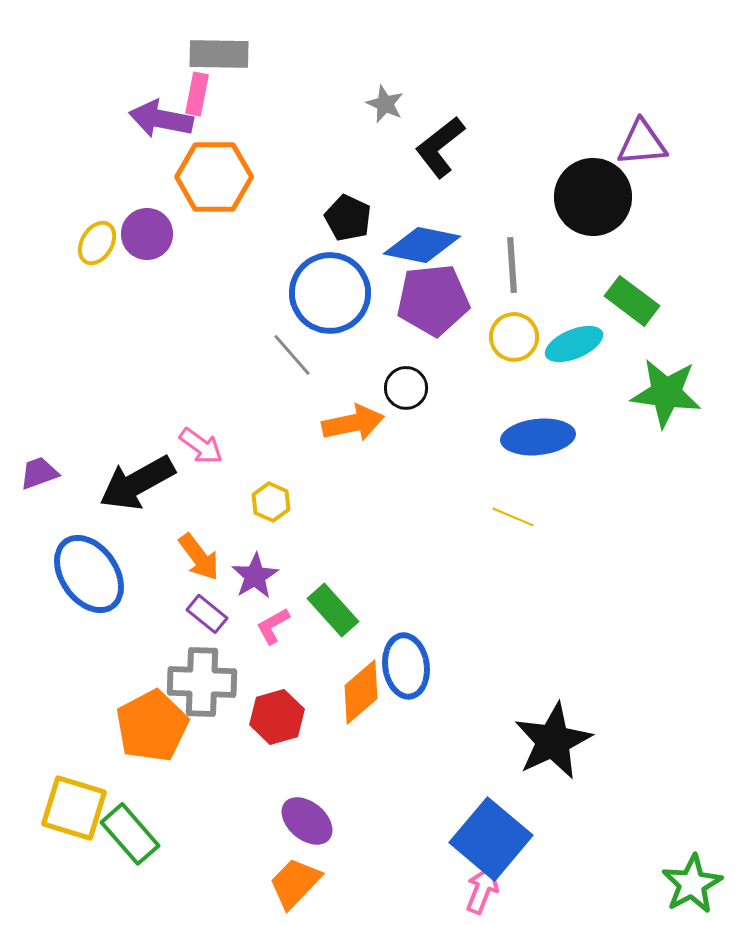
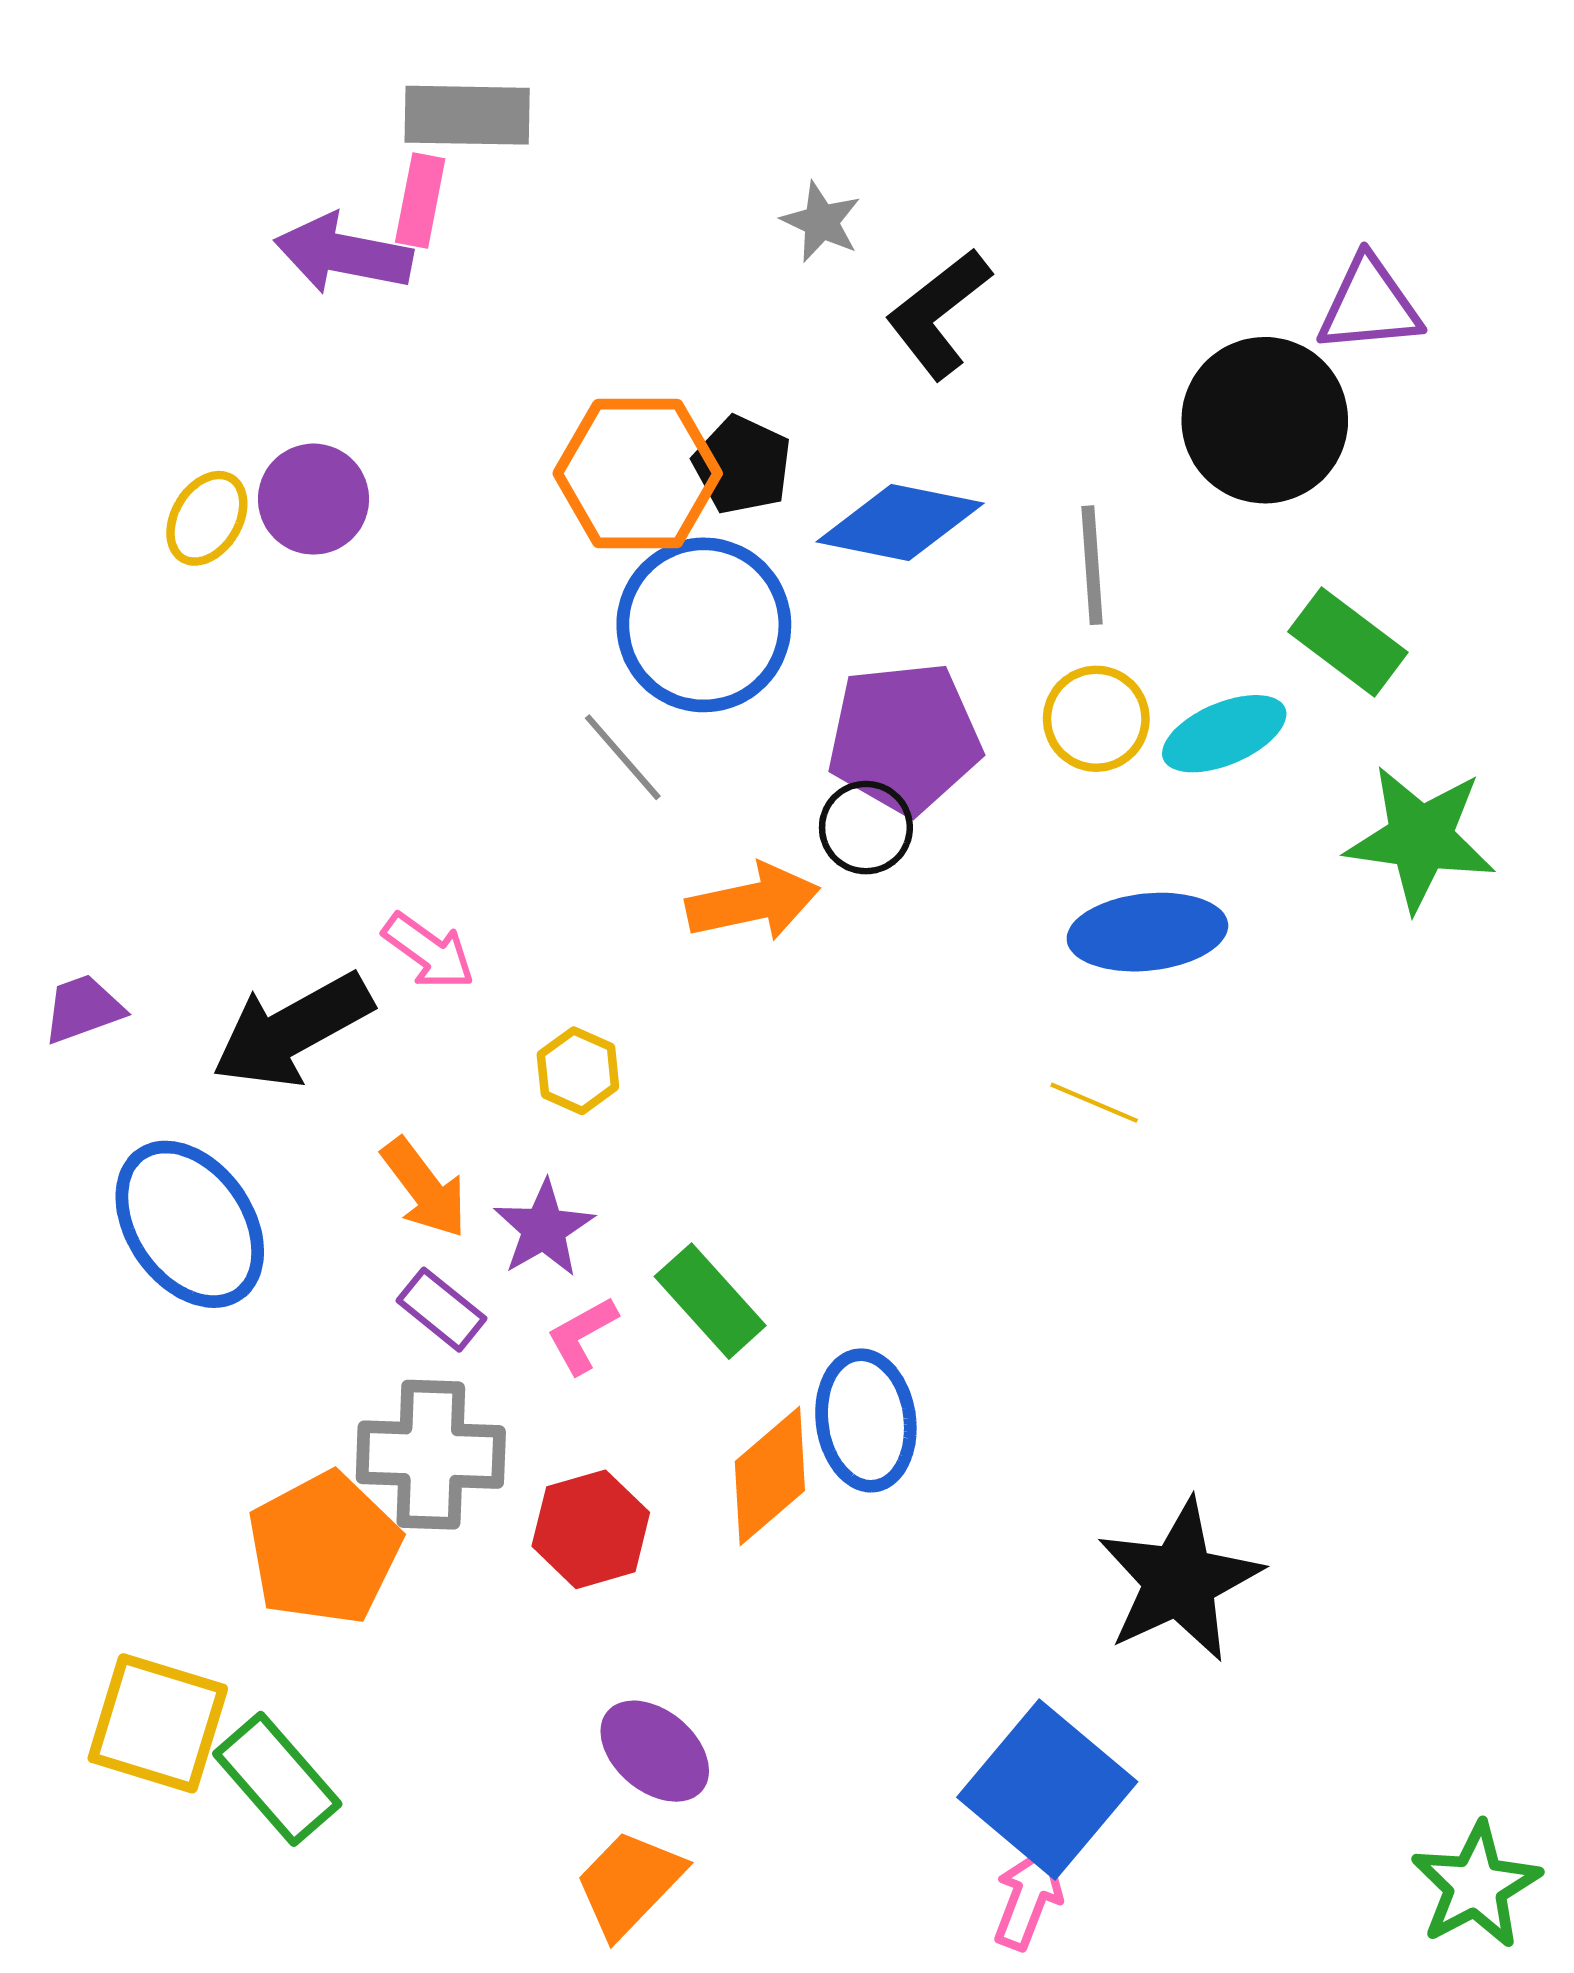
orange hexagon: (214, 177) -> (638, 473), moved
purple pentagon: (433, 300) -> (904, 738), moved

